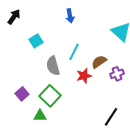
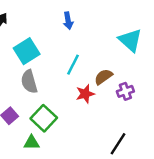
cyan square: (36, 41) -> (27, 51), size x1.5
gray semicircle: (53, 66) -> (29, 82), moved

